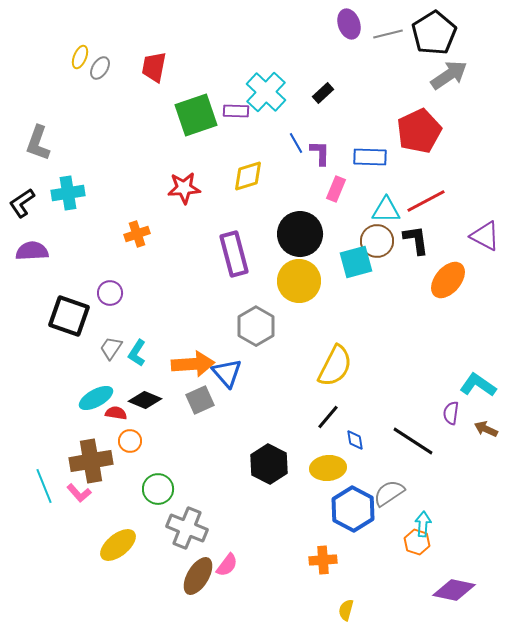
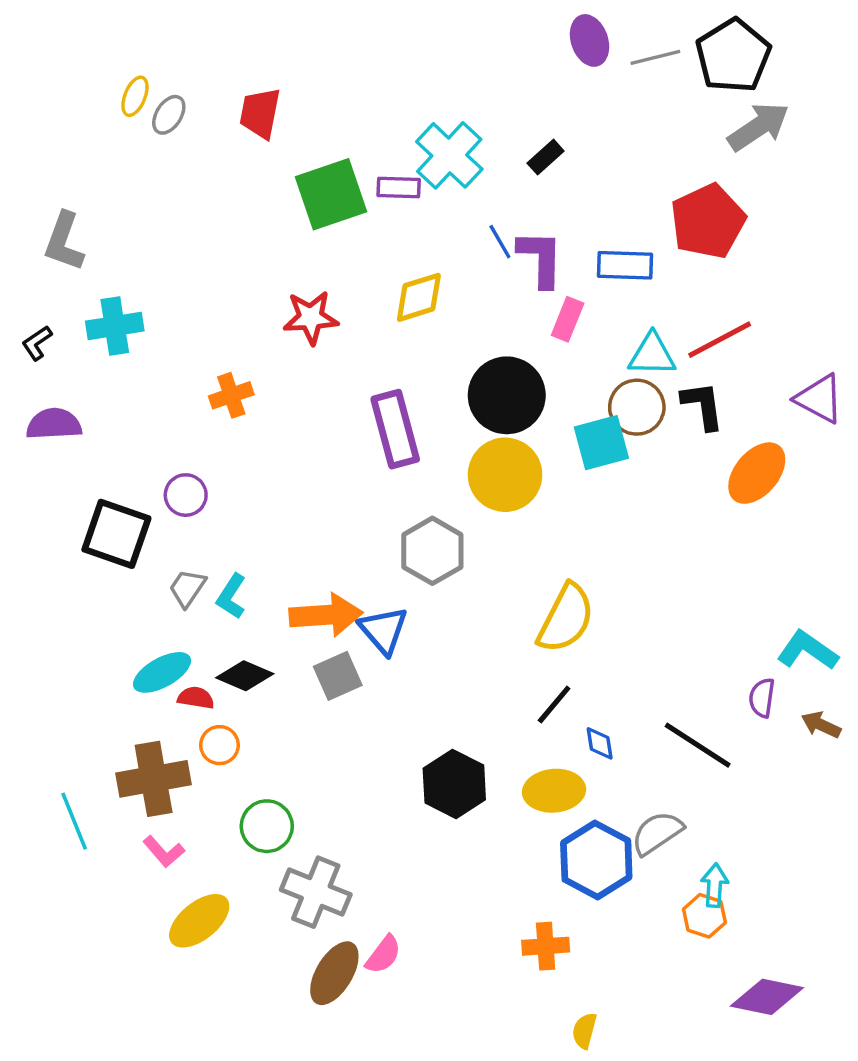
purple L-shape: (320, 153) -> (541, 258), size x1.4
black L-shape: (22, 203) -> (37, 343), size x0.7
pink L-shape: (79, 493) -> (164, 852), moved

